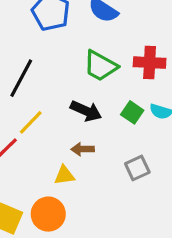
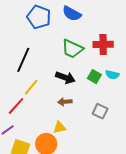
gray square: (137, 168) -> (100, 111), turned -35
yellow triangle: (64, 175) -> (60, 127), moved

